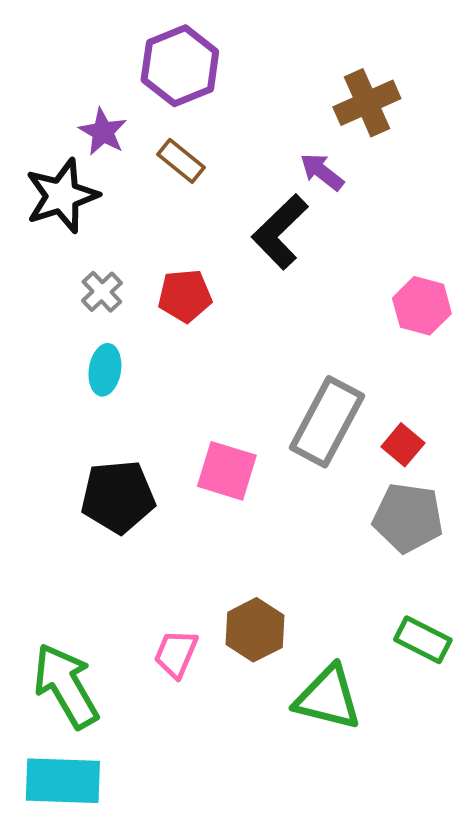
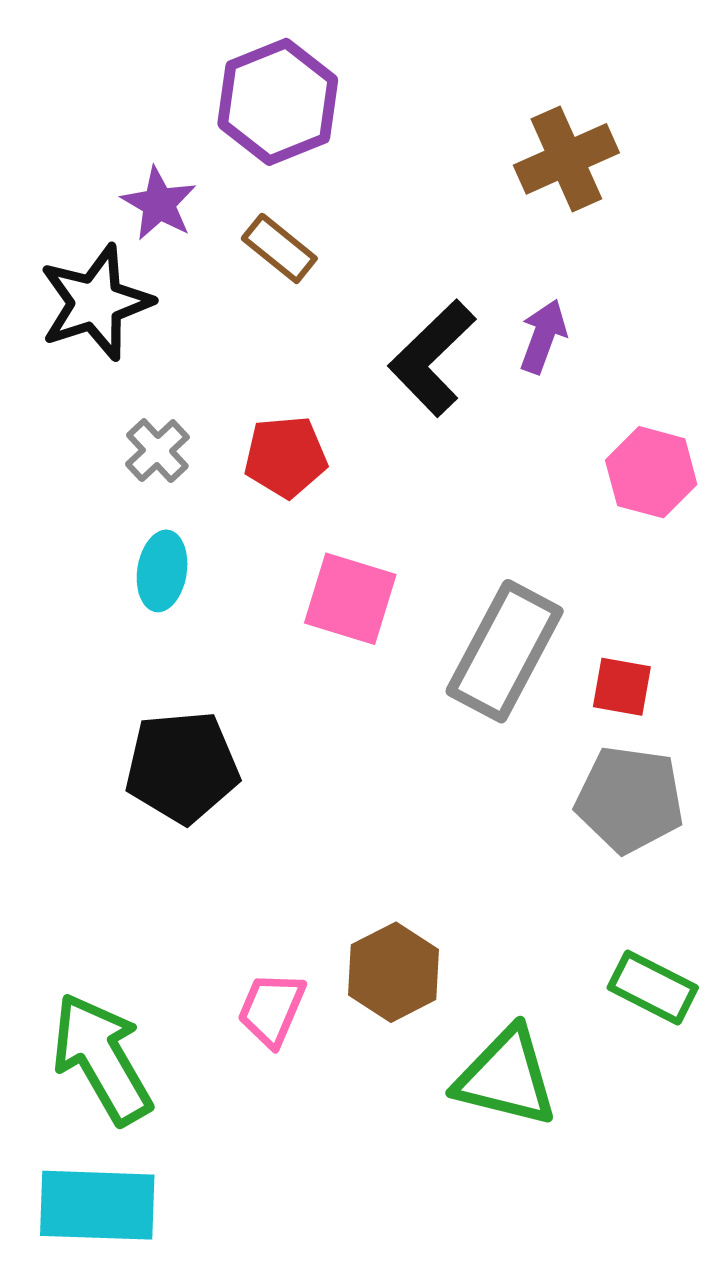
purple arrow: (322, 172) -> (543, 336), moved, turned 72
red square: (403, 445) -> (622, 687), turned -30
pink square: (227, 471) -> (350, 599), moved

